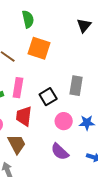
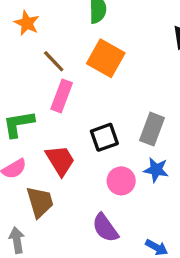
pink rectangle: (18, 88) -> (62, 96), moved
red trapezoid: (24, 116) -> (60, 160), turned 130
blue star: (87, 123) -> (156, 170), moved

